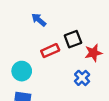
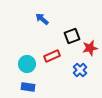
red rectangle: (50, 51) -> (52, 56), moved

